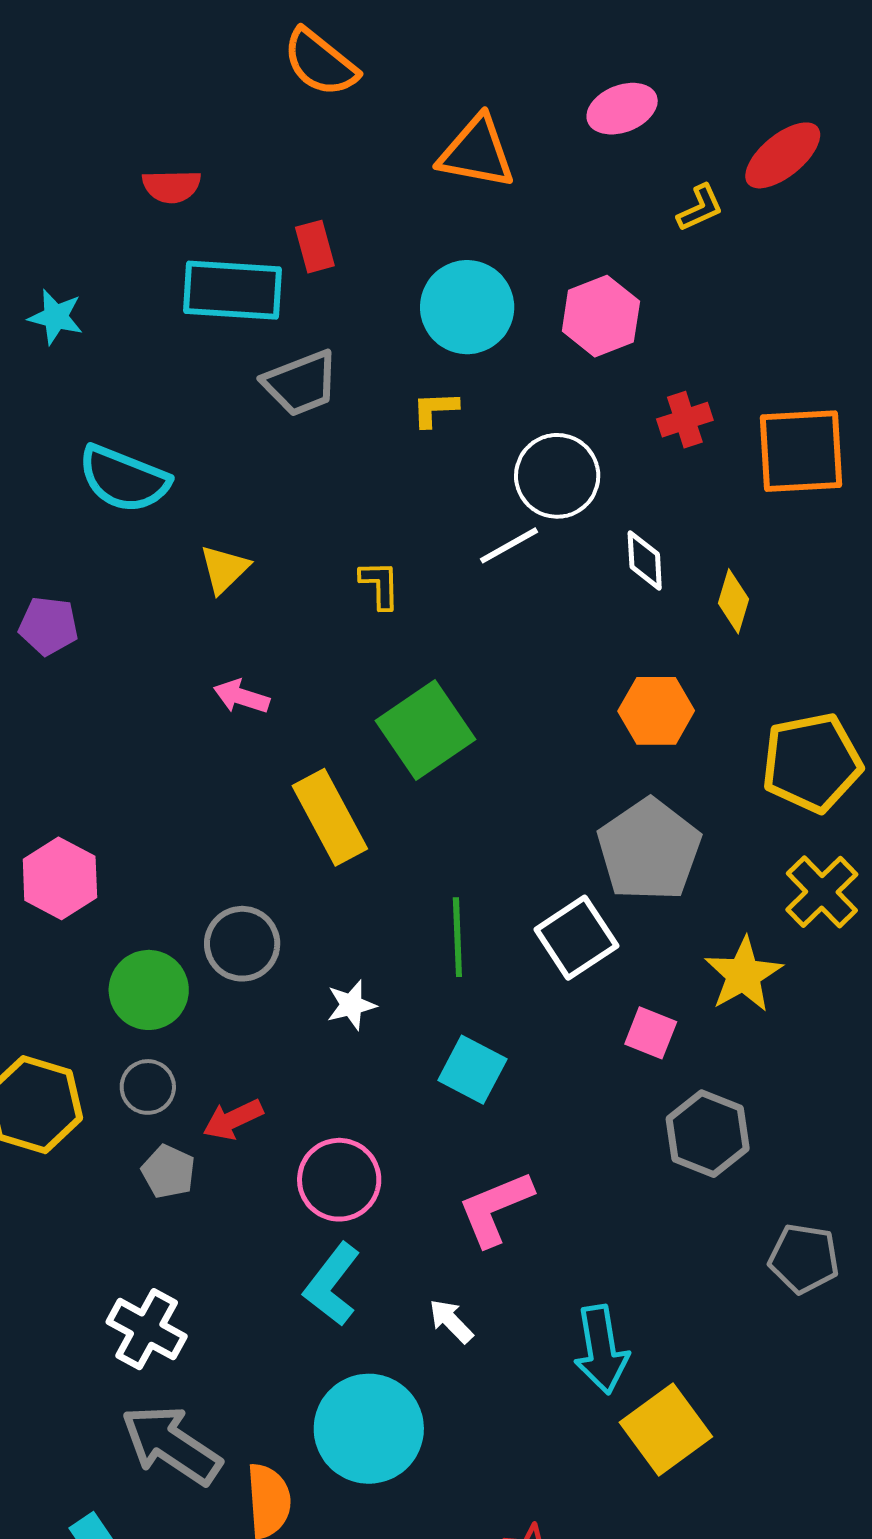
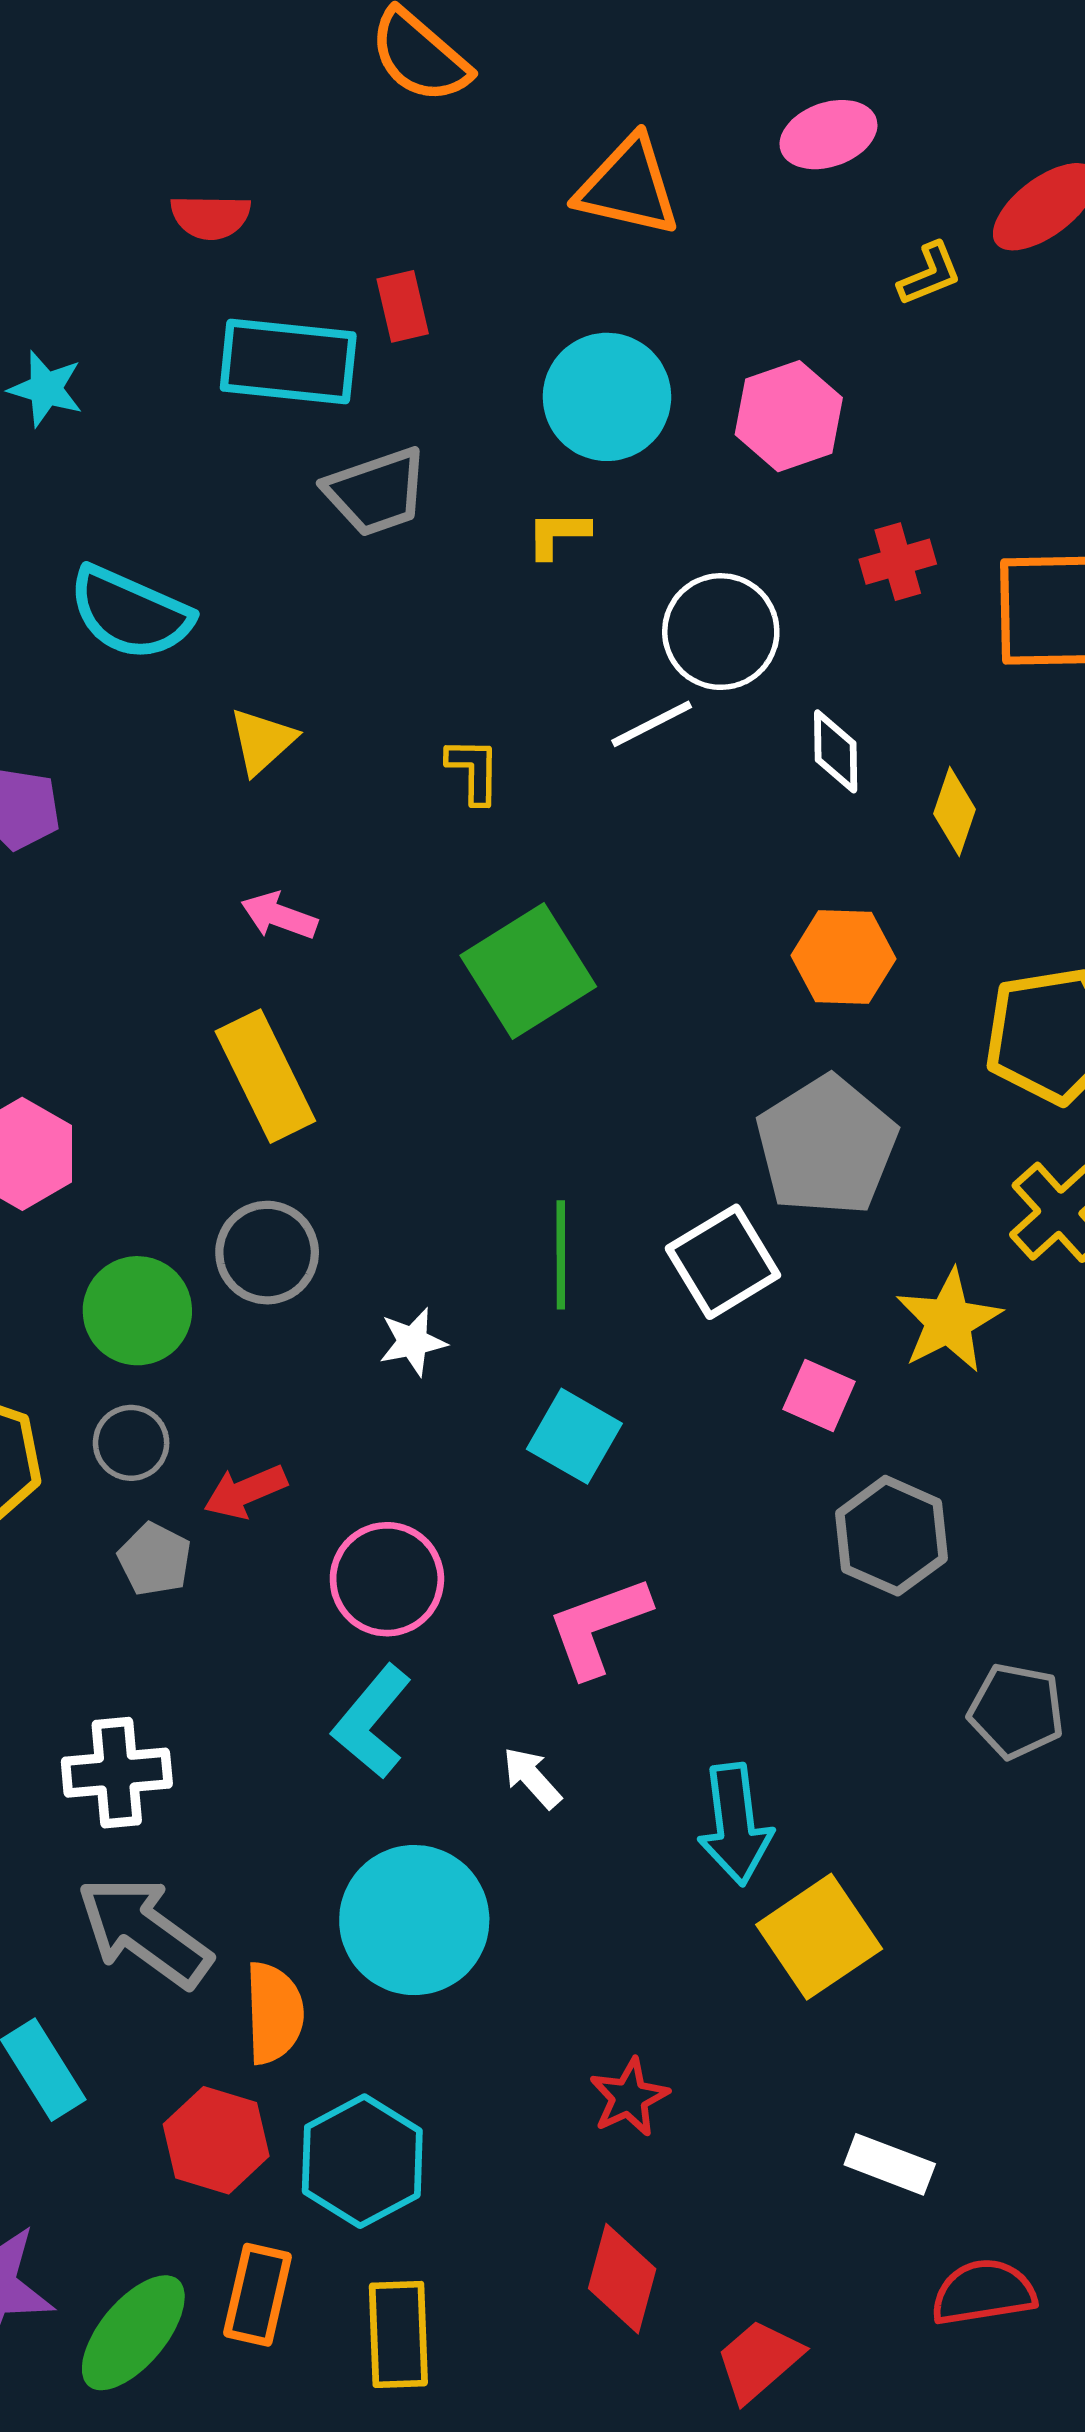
yellow rectangle: (330, 817) -> (265, 1076), moved
white cross: (147, 1329) -> (117, 1773), turned -36

